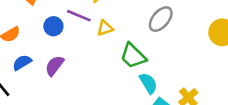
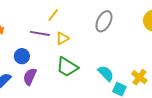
blue circle: (53, 26) -> (22, 56), moved
green trapezoid: (133, 56) -> (67, 67), moved

